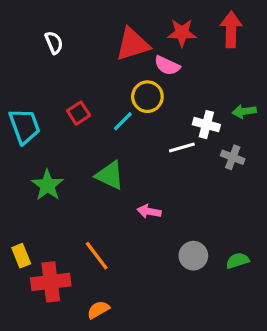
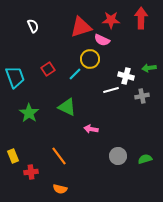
gray cross: (233, 157) -> (142, 96), turned -32
red cross: (51, 282) -> (31, 172), size x0.6
orange semicircle: (98, 310) -> (60, 189), turned -136

